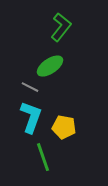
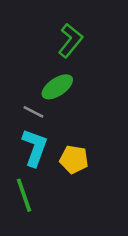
green line: (43, 157) -> (24, 195), moved

